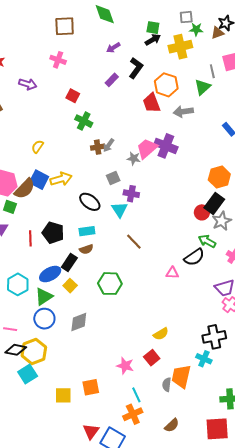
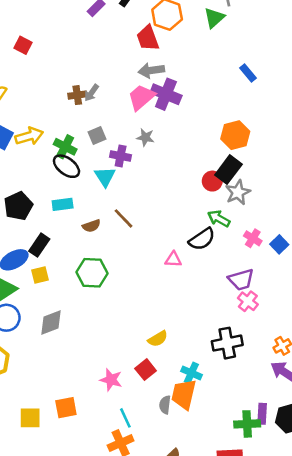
red square: (73, 96) -> (23, 45), moved
gray arrow: (183, 112) -> (151, 70), moved
green cross: (84, 121) -> (65, 147), moved
gray star: (134, 158) -> (145, 137), moved
black pentagon: (53, 233) -> (18, 206), turned 30
brown semicircle: (86, 249) -> (91, 226), moved
yellow square: (70, 286) -> (40, 275), turned 32
cyan cross: (204, 359) -> (191, 373), moved

